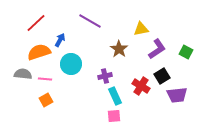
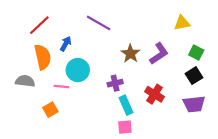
yellow triangle: (141, 29) -> (182, 23), moved
purple L-shape: (157, 49) -> (159, 54), moved
orange semicircle: (39, 52) -> (43, 57), turned 95
green square: (186, 52) -> (196, 52), moved
black square: (162, 76) -> (194, 76), moved
pink line: (45, 79) -> (61, 87), moved

